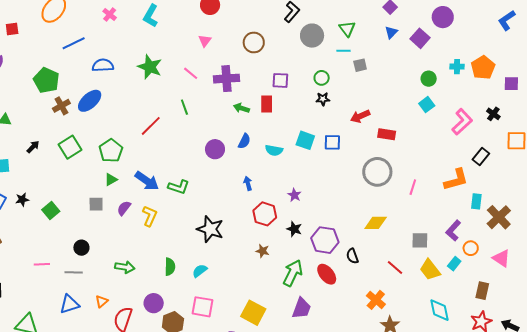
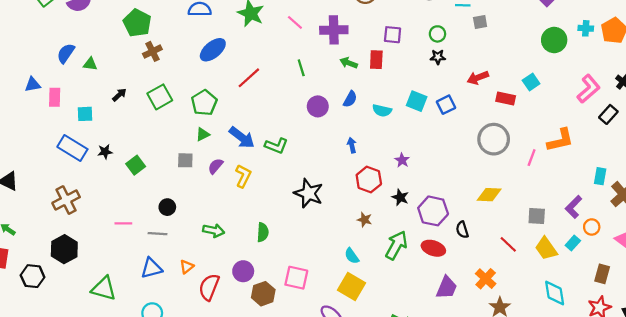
green circle: (429, 79) -> (554, 40), size x1.5
blue ellipse: (90, 101) -> (213, 50), moved
cyan square: (427, 105) -> (531, 82), moved
green line: (184, 107) -> (301, 68), moved
blue square: (332, 142) -> (446, 105), turned -30
black rectangle: (481, 156) -> (608, 114), moved
orange L-shape: (456, 180) -> (560, 140), moved
cyan semicircle: (200, 271) -> (352, 256), moved, turned -91
red ellipse: (327, 274) -> (433, 248), turned -35
purple trapezoid: (301, 308) -> (447, 288), moved

